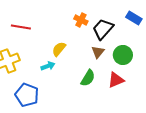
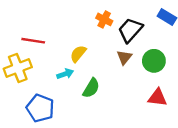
red line: (21, 27) -> (33, 41), moved
green semicircle: (88, 78) -> (91, 88), moved
red triangle: (116, 80) -> (157, 98), moved, turned 30

